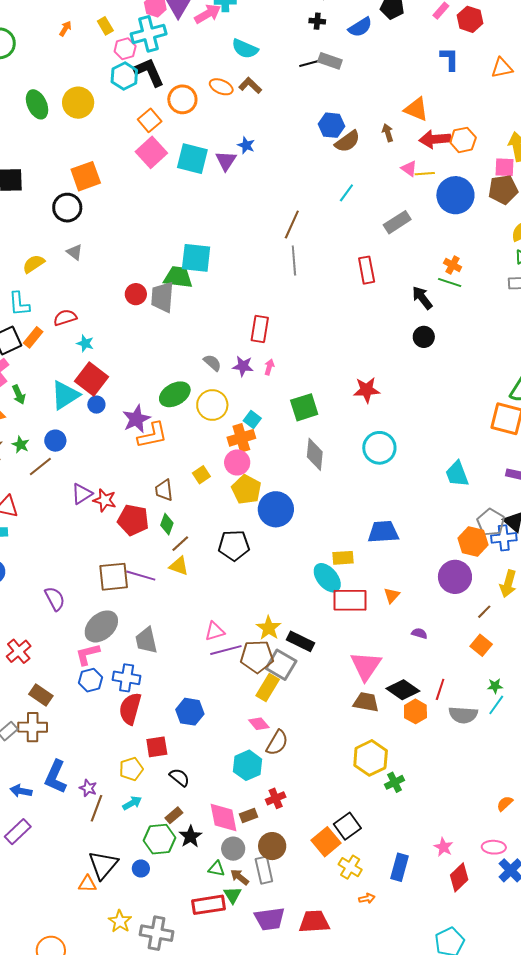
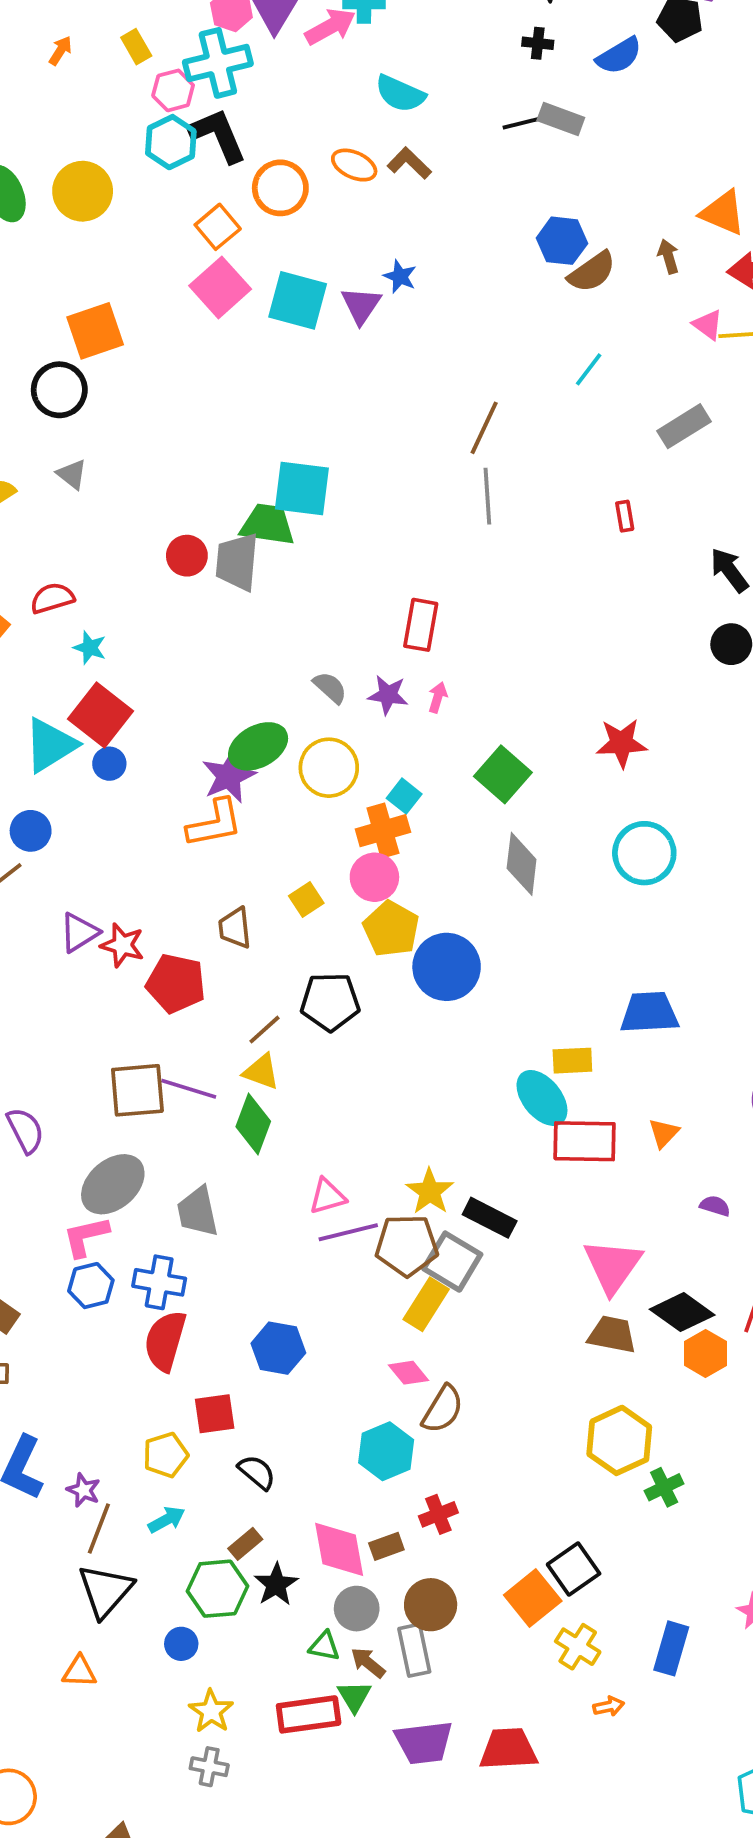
red rectangle: (367, 270) -> (625, 516), size x0.6
green square: (304, 407) -> (503, 774), turned -32
purple star: (136, 419) -> (229, 776), moved
green diamond: (167, 524) -> (253, 1124), moved, size x1.4
black pentagon: (234, 545) -> (330, 1002), moved
black triangle: (103, 865) -> (105, 1591), moved
yellow star: (120, 921) -> (211, 1711), moved
gray cross: (157, 933) -> (209, 1767), size x0.6

